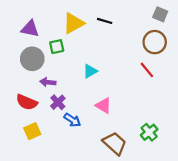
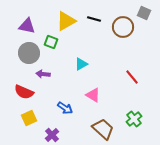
brown circle: (155, 42) -> (123, 27), moved
green square: (57, 47) -> (51, 42), turned 32
red line: (147, 70) -> (132, 77), moved
purple cross: (58, 102) -> (52, 135), moved

